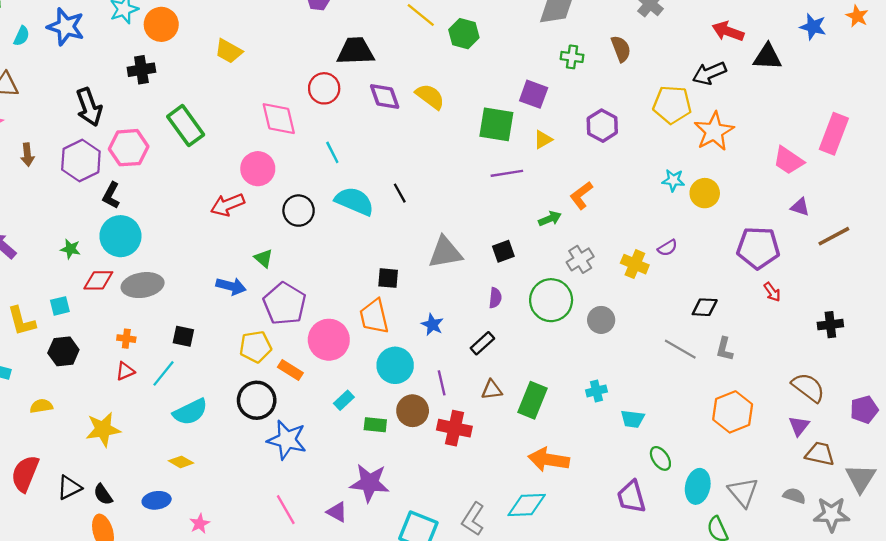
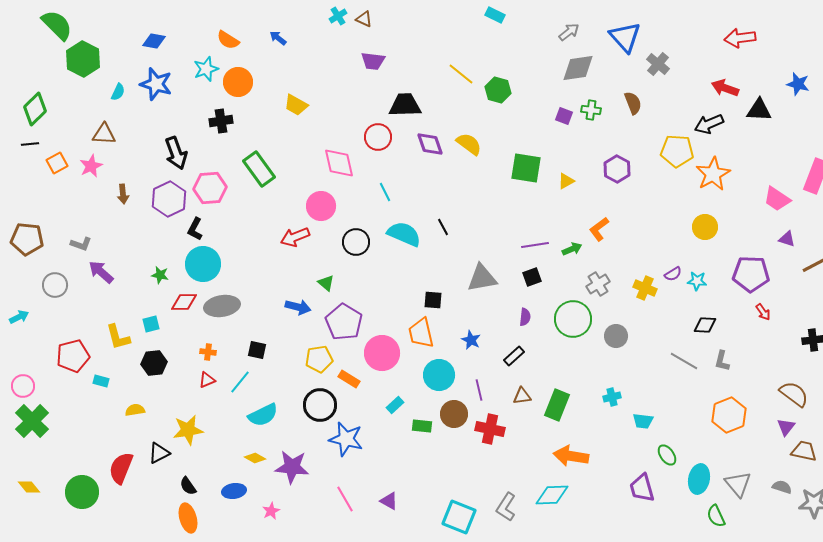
purple square: (534, 94) -> (564, 116), moved, size x0.7
purple line: (507, 173) -> (535, 245), moved
cyan star: (673, 180) -> (697, 281), moved
purple star: (370, 483) -> (292, 467), moved
black triangle: (69, 488) -> (159, 453), moved

